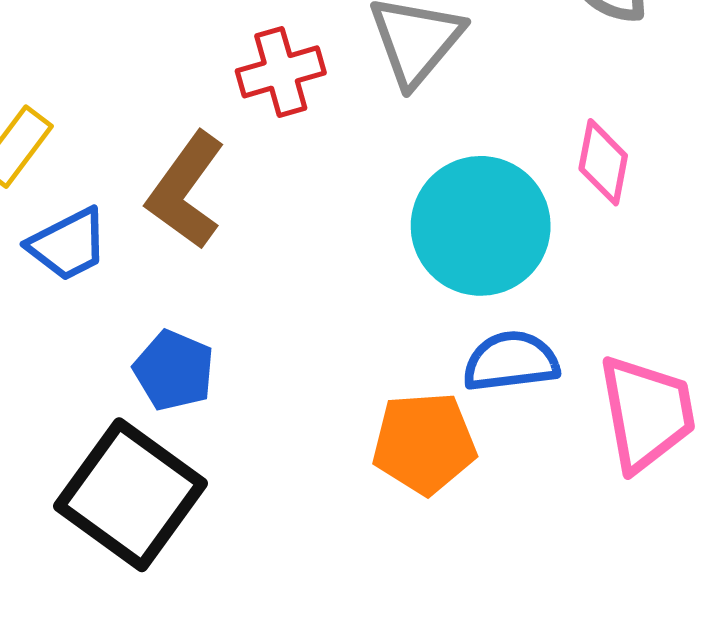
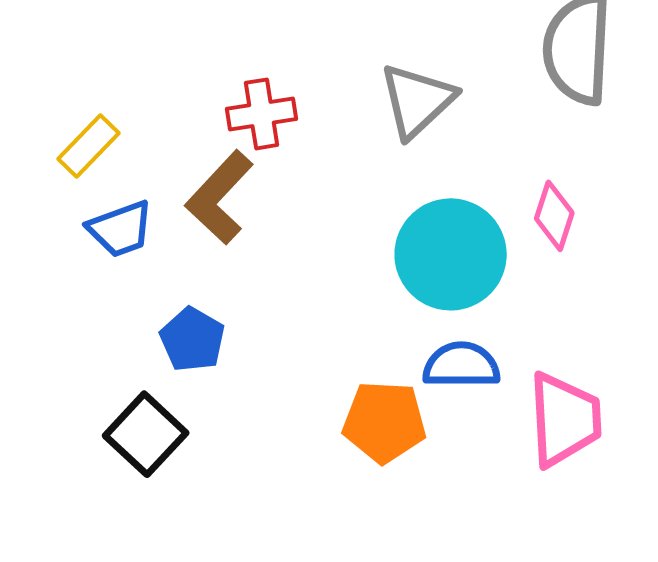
red cross: (281, 72) -> (262, 114), moved
black square: (130, 495) -> (146, 434), size x0.7

